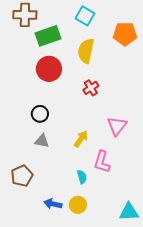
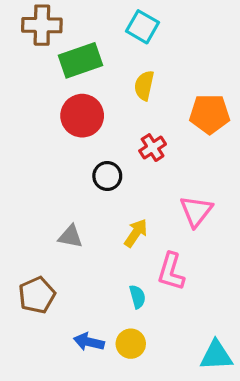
orange pentagon: (125, 34) -> (210, 114), moved
yellow semicircle: (86, 51) -> (144, 85), size x0.7
black circle: (40, 114) -> (107, 176), moved

